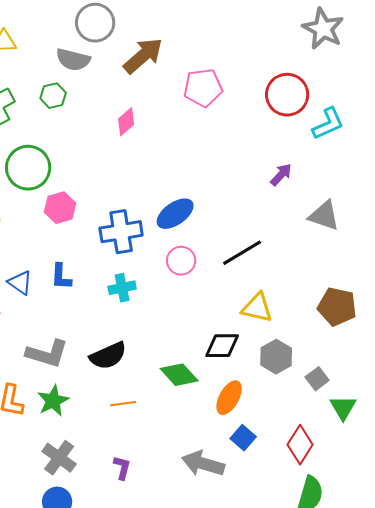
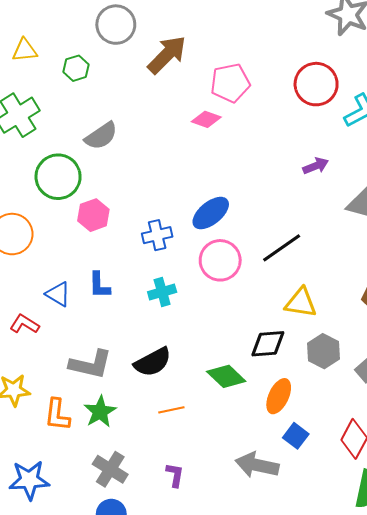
gray semicircle: (73, 60) -> (101, 136), moved, turned -44
green hexagon: (53, 96) -> (76, 68), moved
pink diamond: (126, 122) -> (206, 119), moved, turned 64
purple arrow: (281, 175) -> (316, 166), turned 30
blue cross: (121, 232) -> (157, 235), size x0.7
pink circle: (181, 261) -> (220, 260), size x1.4

